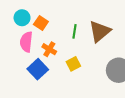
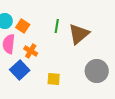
green line: (74, 31) -> (57, 26), moved
yellow square: (73, 64) -> (54, 79), moved, turned 32

